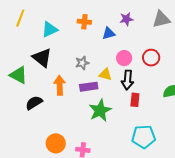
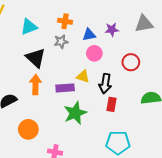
purple star: (126, 19) -> (112, 30), moved
black triangle: (42, 58) -> (36, 58), moved
pink circle: (124, 58) -> (94, 53), moved
gray star: (82, 63) -> (61, 42), moved
orange circle: (56, 143) -> (28, 129), moved

